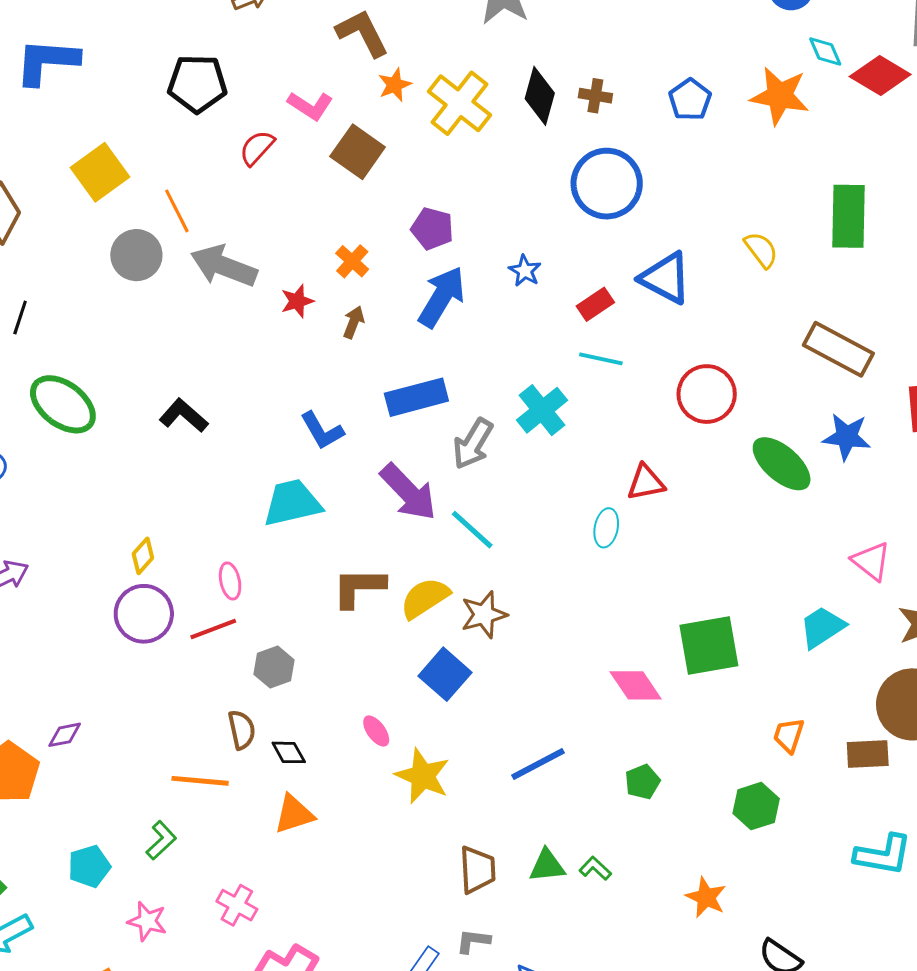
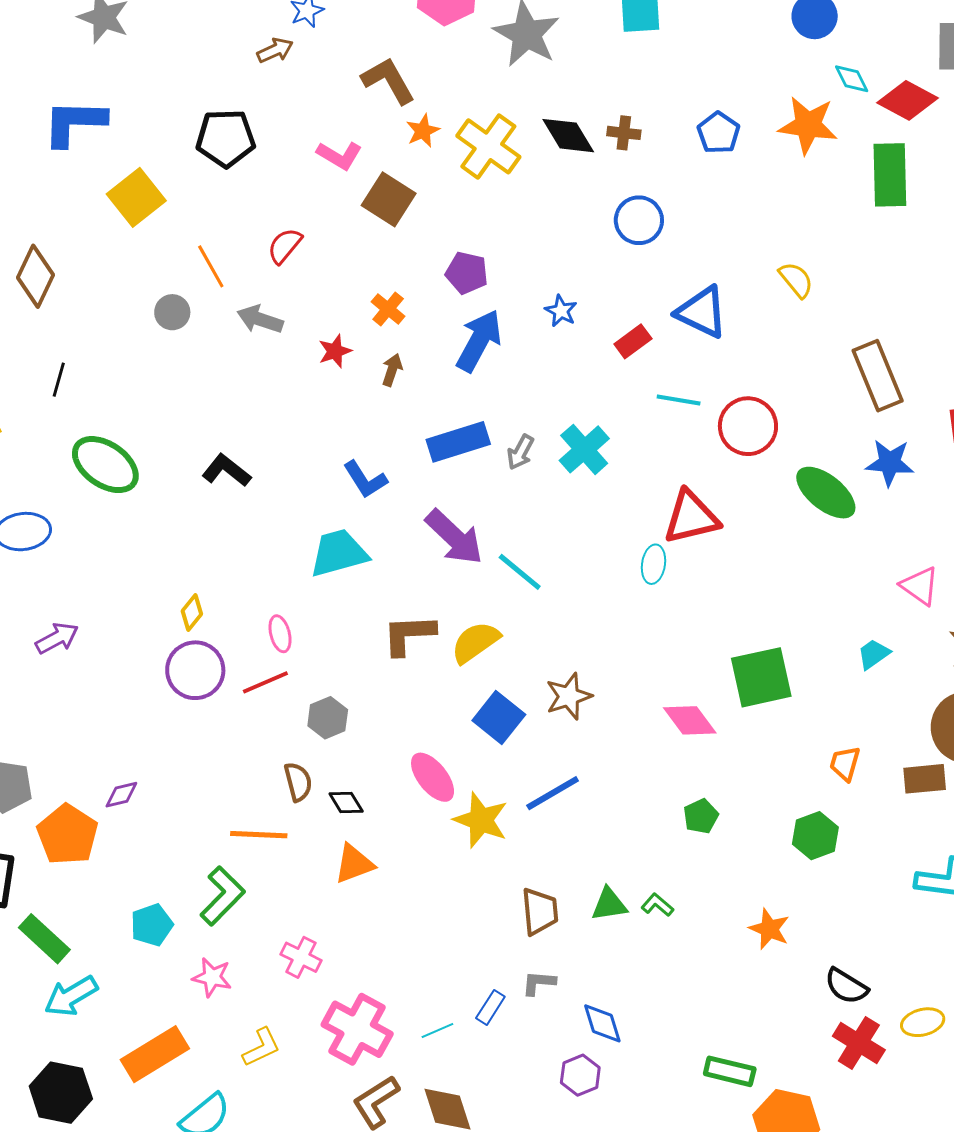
black diamond: (540, 96) -> (568, 136), turned -44
red semicircle: (257, 148) -> (285, 246), moved
yellow square: (100, 172) -> (136, 197), moved
blue circle: (607, 184) -> (639, 220), size x0.7
green rectangle: (849, 216) -> (890, 175), moved
gray circle: (136, 255) -> (172, 312), size x0.7
gray arrow: (224, 266) -> (260, 319), size x0.7
brown rectangle: (838, 349) -> (878, 376), turned 42
cyan line: (601, 359) -> (679, 400), moved
gray arrow: (473, 444) -> (520, 452), moved, size x0.7
red triangle: (646, 483) -> (691, 517), size x1.5
brown star: (484, 615) -> (569, 696), moved
cyan trapezoid: (822, 627) -> (874, 654), size x0.7
pink ellipse: (376, 731) -> (433, 777), size x1.6
blue line: (538, 764) -> (553, 793), moved
green L-shape: (161, 840) -> (223, 896), size x1.5

